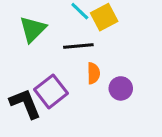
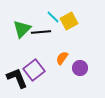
black line: (78, 46) -> (41, 32), moved
orange semicircle: (93, 73) -> (62, 58), turned -144

